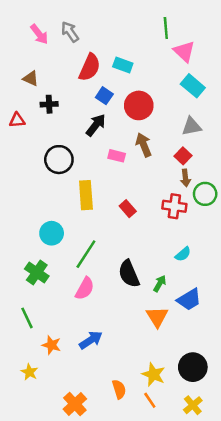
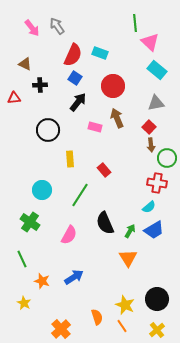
blue square: (104, 96) -> (75, 78), moved
yellow rectangle: (86, 195) -> (70, 159), size x0.7
red cross: (174, 206) -> (157, 183), moved
green line: (86, 254) -> (80, 195), moved
blue trapezoid: (189, 300) -> (154, 230), moved

